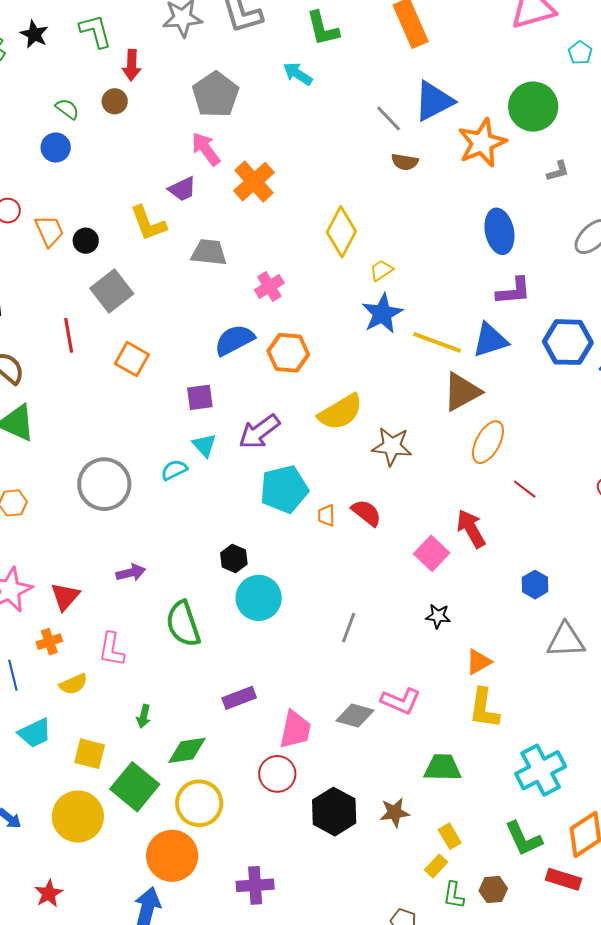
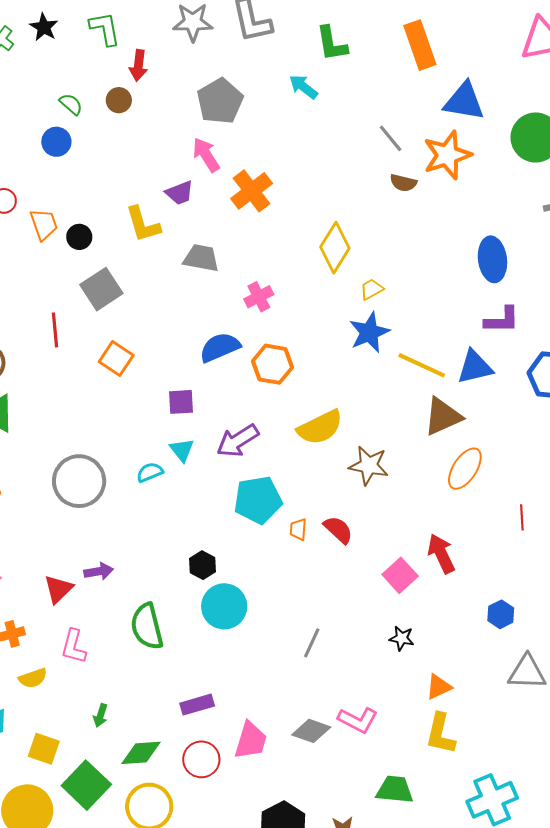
blue triangle: (434, 101) -> (464, 101), moved, turned 33
orange star: (482, 143) -> (447, 155), moved
red line: (525, 489) -> (522, 517), moved, turned 45
red triangle: (65, 596) -> (58, 589), moved
red circle: (277, 774) -> (201, 759), moved

